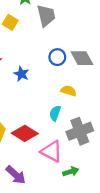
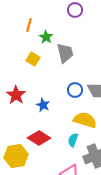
yellow semicircle: (69, 91) -> (85, 120), size x1.6
red diamond: (25, 133) -> (39, 138), moved

